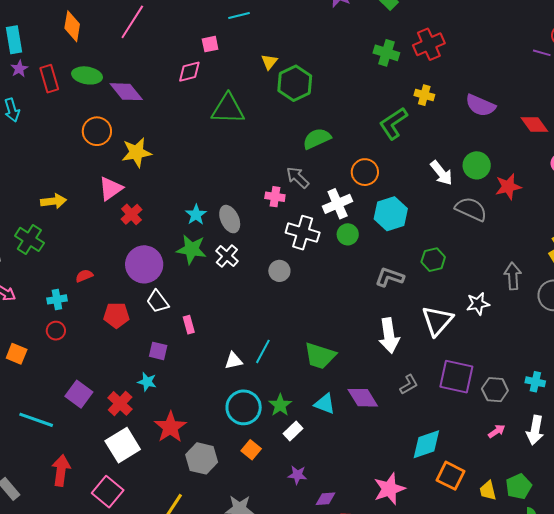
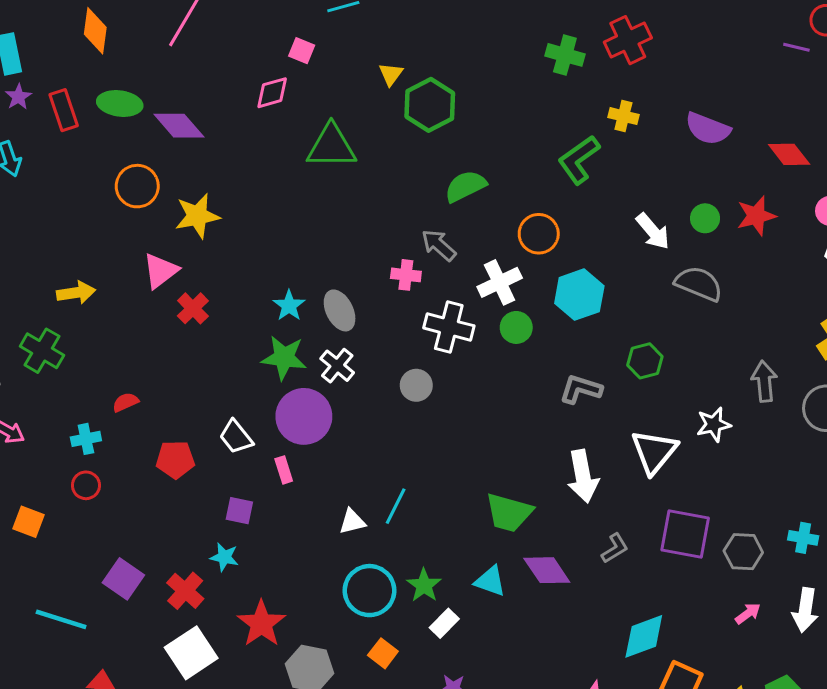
pink square: (210, 44) -> (302, 51), turned 36
green circle: (477, 165) -> (705, 218), size x0.7
red star: (508, 187) -> (756, 216), moved
purple circle: (144, 264) -> (304, 416), moved
green trapezoid: (320, 356) -> (509, 513), moved

